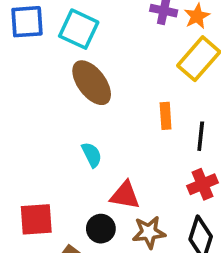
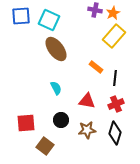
orange rectangle: (166, 116) -> (96, 67), turned -48
red triangle: (125, 195) -> (87, 101), moved
black circle: (101, 229) -> (61, 120), moved

